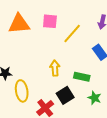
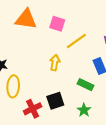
yellow arrow: (55, 68) -> (55, 63), moved
green rectangle: (82, 77) -> (86, 85), moved

